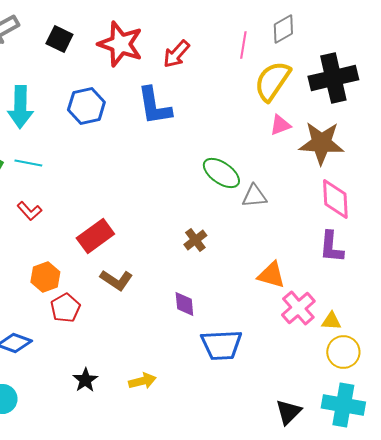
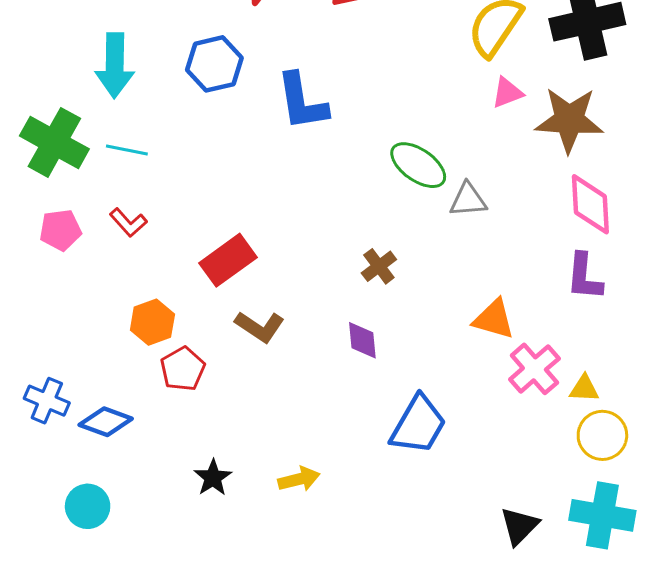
blue L-shape: (154, 106) -> (302, 102), moved
purple diamond: (184, 304) -> (362, 340), moved
blue trapezoid: (221, 345) -> (418, 425), turned -57

